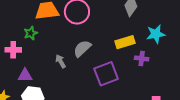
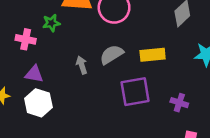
yellow rectangle: (125, 42) -> (153, 55), moved
purple cross: (142, 59) -> (179, 103), moved

